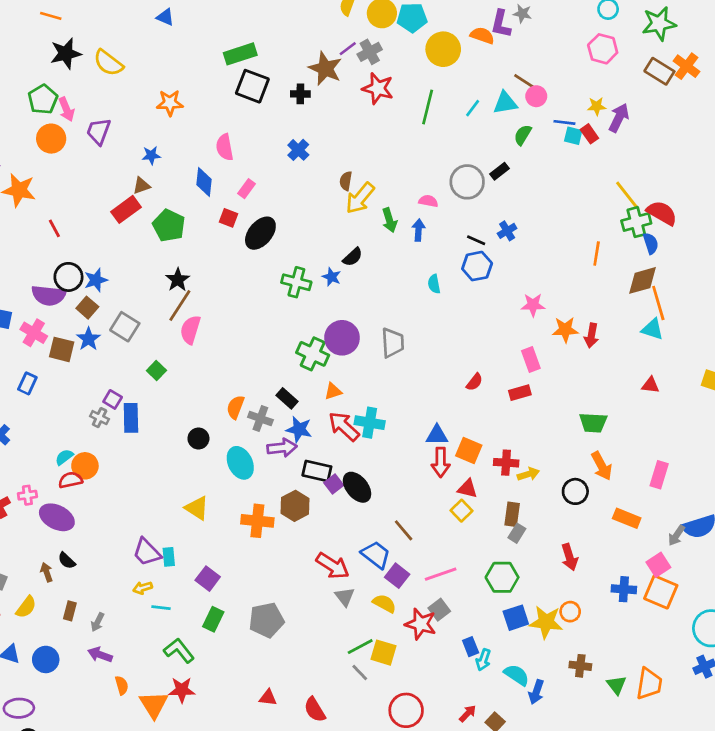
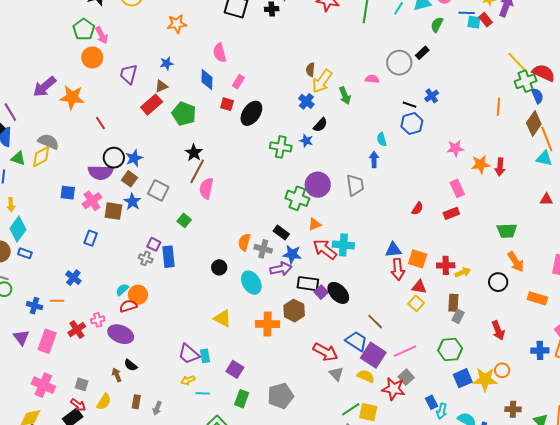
purple trapezoid: (99, 131) -> (129, 74), moved
blue cross: (298, 150) -> (306, 101), moved
blue arrow: (418, 230) -> (374, 159), moved
brown diamond: (643, 280) -> (534, 123), turned -35
pink cross: (34, 333) -> (92, 201), turned 30
purple square: (397, 576) -> (373, 355), size x1.4

